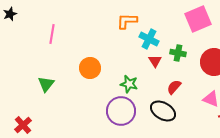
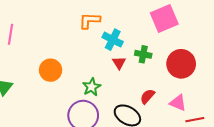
green star: (129, 84) -> (92, 87), turned 30
red semicircle: (174, 87) -> (147, 96), moved

